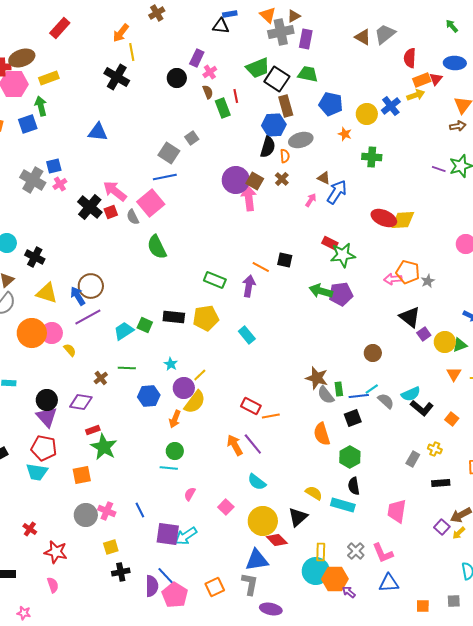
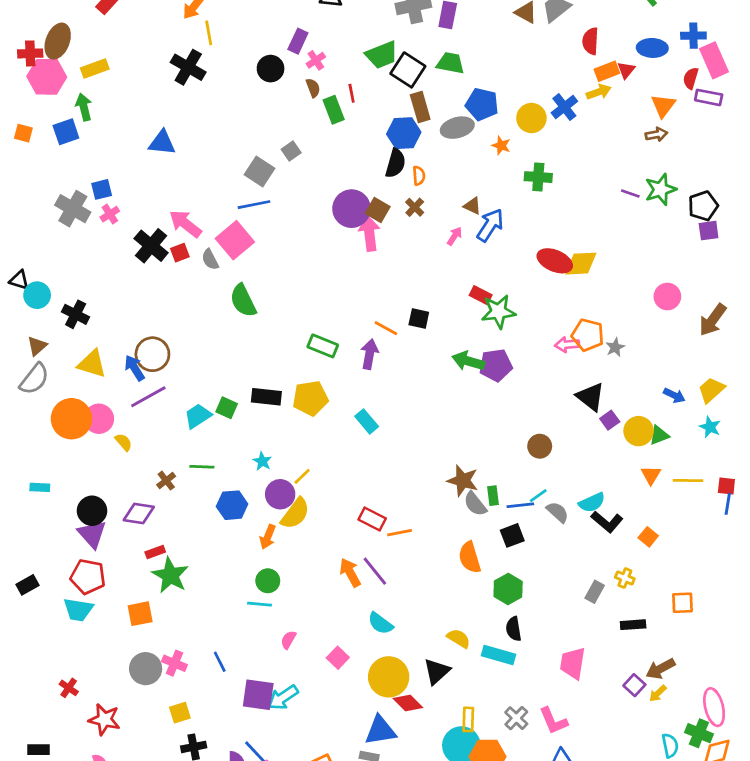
brown ellipse: (22, 58) -> (58, 41), turned -50
gray ellipse: (301, 140) -> (457, 128), moved

